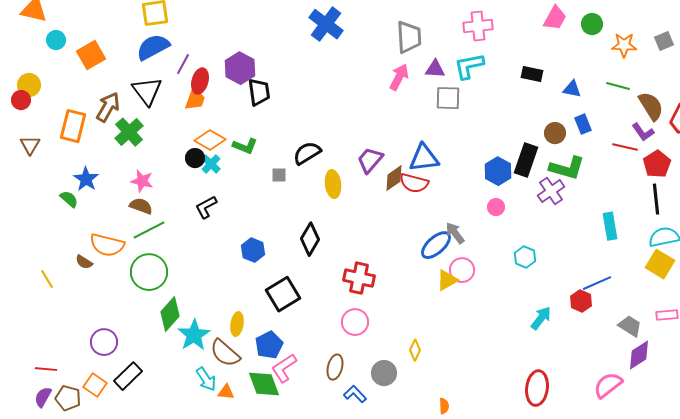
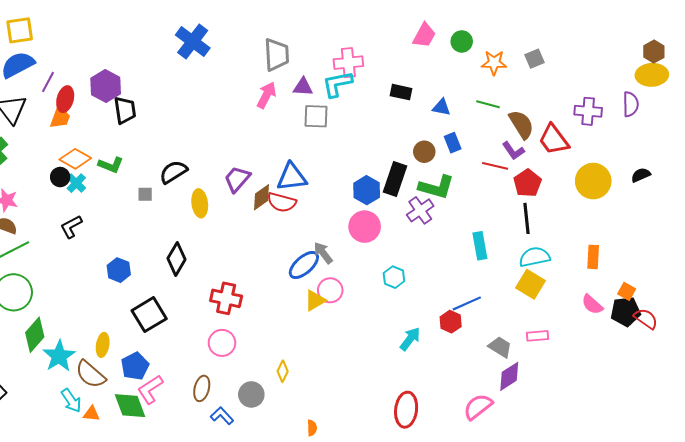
pink cross: (478, 26) -> (348, 63), moved
pink circle: (496, 207) -> (365, 227), size x1.8

